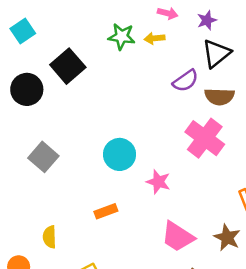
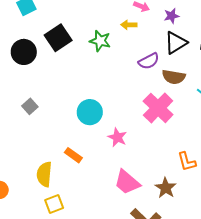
green star: (122, 37) -> (100, 41), moved
gray square: (43, 157) -> (30, 106), size x0.7
orange rectangle: (106, 211) -> (73, 155), turned 48
yellow semicircle: (50, 237) -> (44, 174), moved, size x1.4

